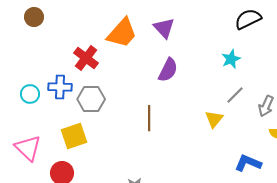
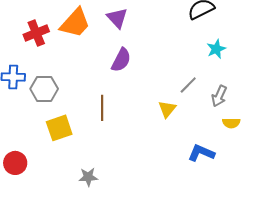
red cross: (86, 58) -> (36, 33), moved, turned 30
cyan star: (231, 59) -> (216, 49), moved
yellow square: (74, 136) -> (59, 128), moved

